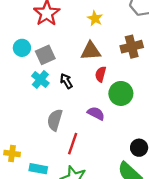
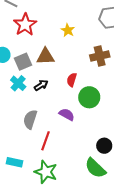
brown triangle: (91, 51) -> (46, 56), moved
black arrow: (66, 81) -> (41, 85), turned 88

